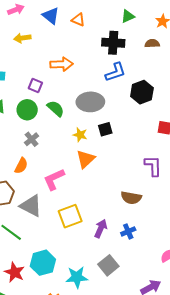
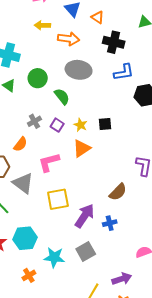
black cross: (113, 43) -> (114, 42), moved
orange arrow: (62, 64) -> (69, 39), moved
purple square: (35, 85) -> (57, 125), moved
gray ellipse: (90, 102) -> (79, 70), moved
green circle: (27, 110) -> (38, 78), moved
brown semicircle: (131, 198) -> (118, 192), turned -66
purple arrow: (101, 228) -> (85, 216), size x1.4

